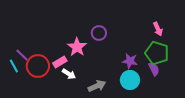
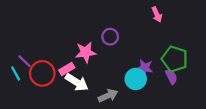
pink arrow: (158, 29) -> (157, 14), moved
pink star: (77, 47) -> (86, 52), turned 30
white arrow: (69, 74) -> (77, 82), size x1.5
cyan circle: (130, 80) -> (136, 79), moved

